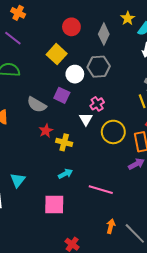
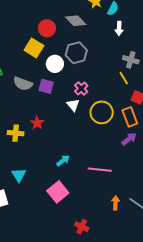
red circle: (71, 27) -> (47, 28), moved
gray diamond: (104, 34) -> (76, 21), turned -60
gray semicircle: (37, 105) -> (23, 84), moved
yellow cross: (64, 142) -> (16, 133), moved
pink square: (54, 205) -> (58, 192), turned -30

